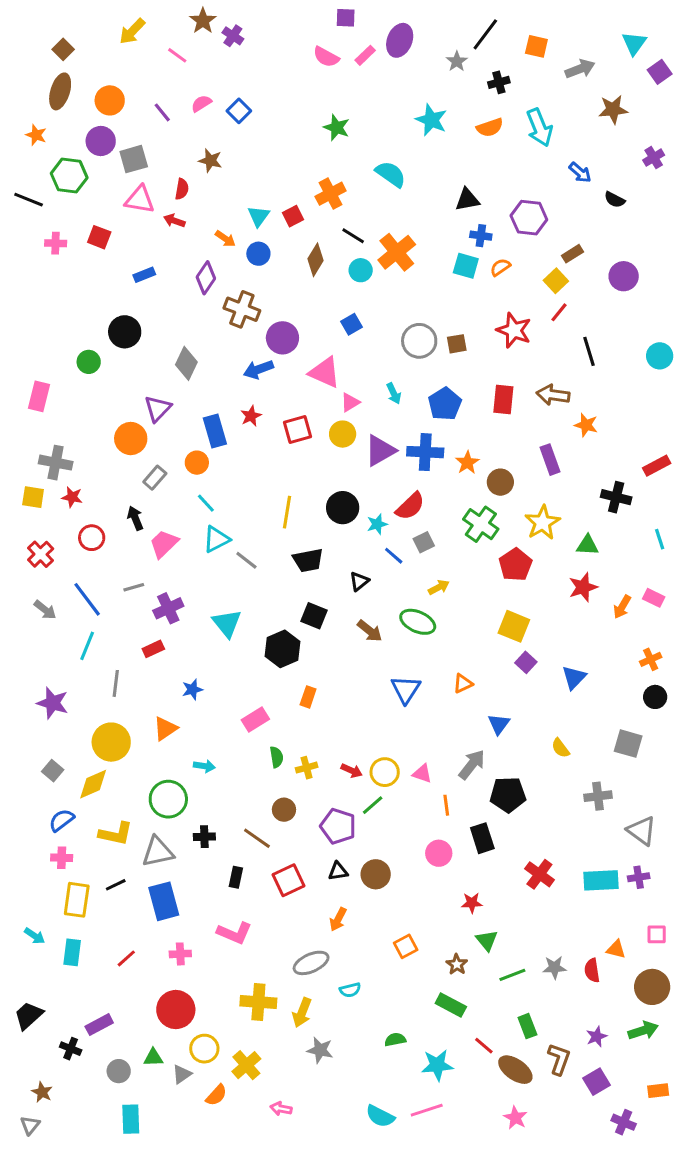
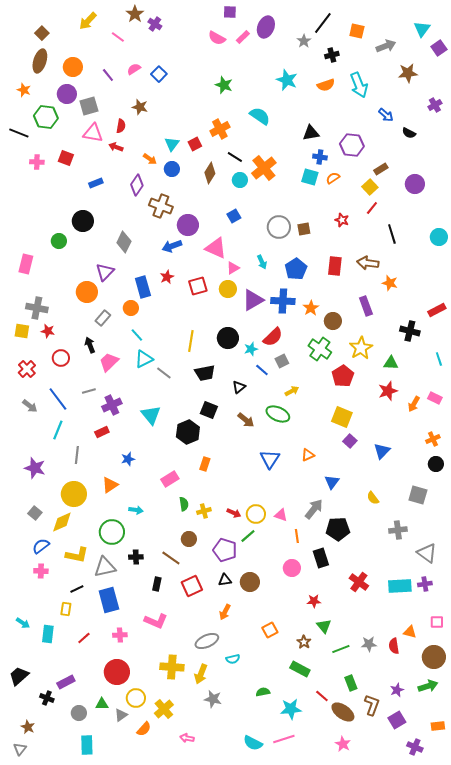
red star: (514, 330) -> (342, 220), size x0.6
yellow rectangle: (77, 900) -> (66, 609), moved, size x0.6

